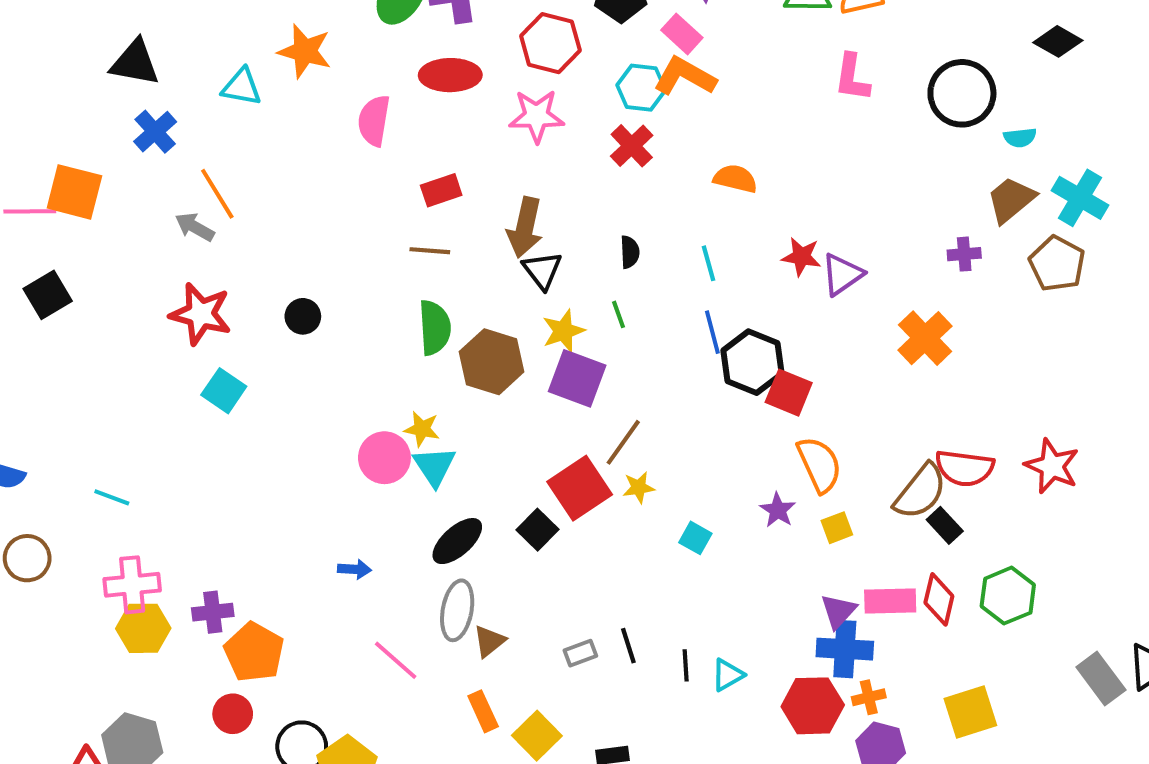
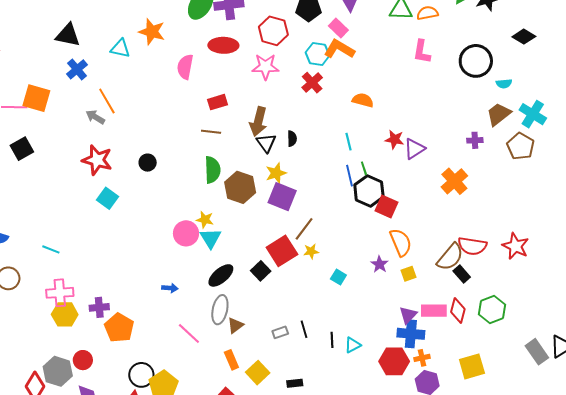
black semicircle: (630, 252) -> (292, 139), moved
green line: (619, 314) -> (364, 168), moved
red circle: (233, 714) -> (83, 360), moved

